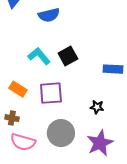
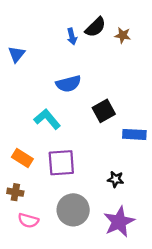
blue semicircle: (49, 15) -> (68, 84), moved
black square: (68, 56) -> (104, 111), moved
pink semicircle: (23, 142) -> (28, 221), size x0.7

